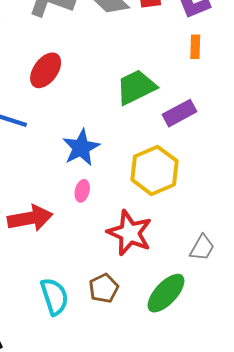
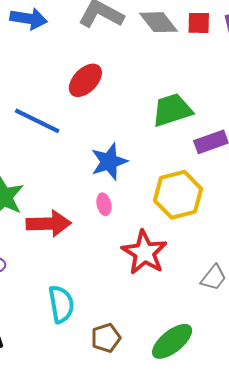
pink ellipse: (82, 191) -> (104, 204), turned -35
brown pentagon: (104, 288) -> (106, 338), moved
green ellipse: (166, 293) -> (172, 341), moved

